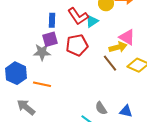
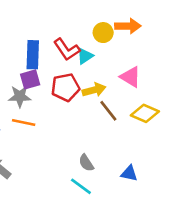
blue rectangle: (52, 20) -> (33, 55), size x1.5
yellow arrow: (118, 47) -> (94, 90), moved
orange line: (42, 84) -> (24, 122), moved
gray semicircle: (101, 108) -> (86, 163), moved

